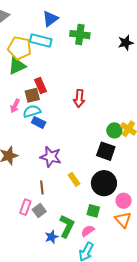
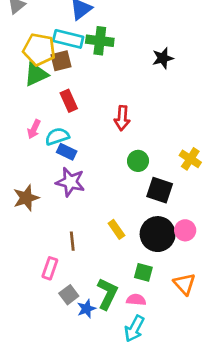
green cross: (80, 35) -> (100, 41), moved
black star: (126, 43) -> (163, 58), moved
brown square: (32, 95) -> (61, 61), moved
green circle: (114, 130) -> (138, 161), moved
purple star: (51, 157) -> (70, 182), moved
pink circle: (124, 201) -> (185, 230), moved
gray square: (39, 211) -> (69, 295), moved
pink semicircle: (88, 231) -> (136, 300), turned 40

